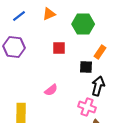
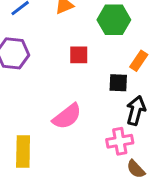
pink semicircle: (51, 90) -> (67, 116), size x1.5
pink cross: (87, 107) -> (120, 141), turned -30

